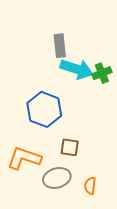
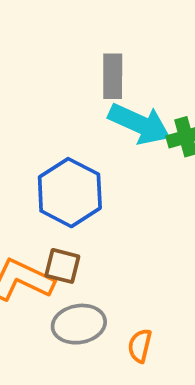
brown square: (70, 147) -> (62, 266), moved

